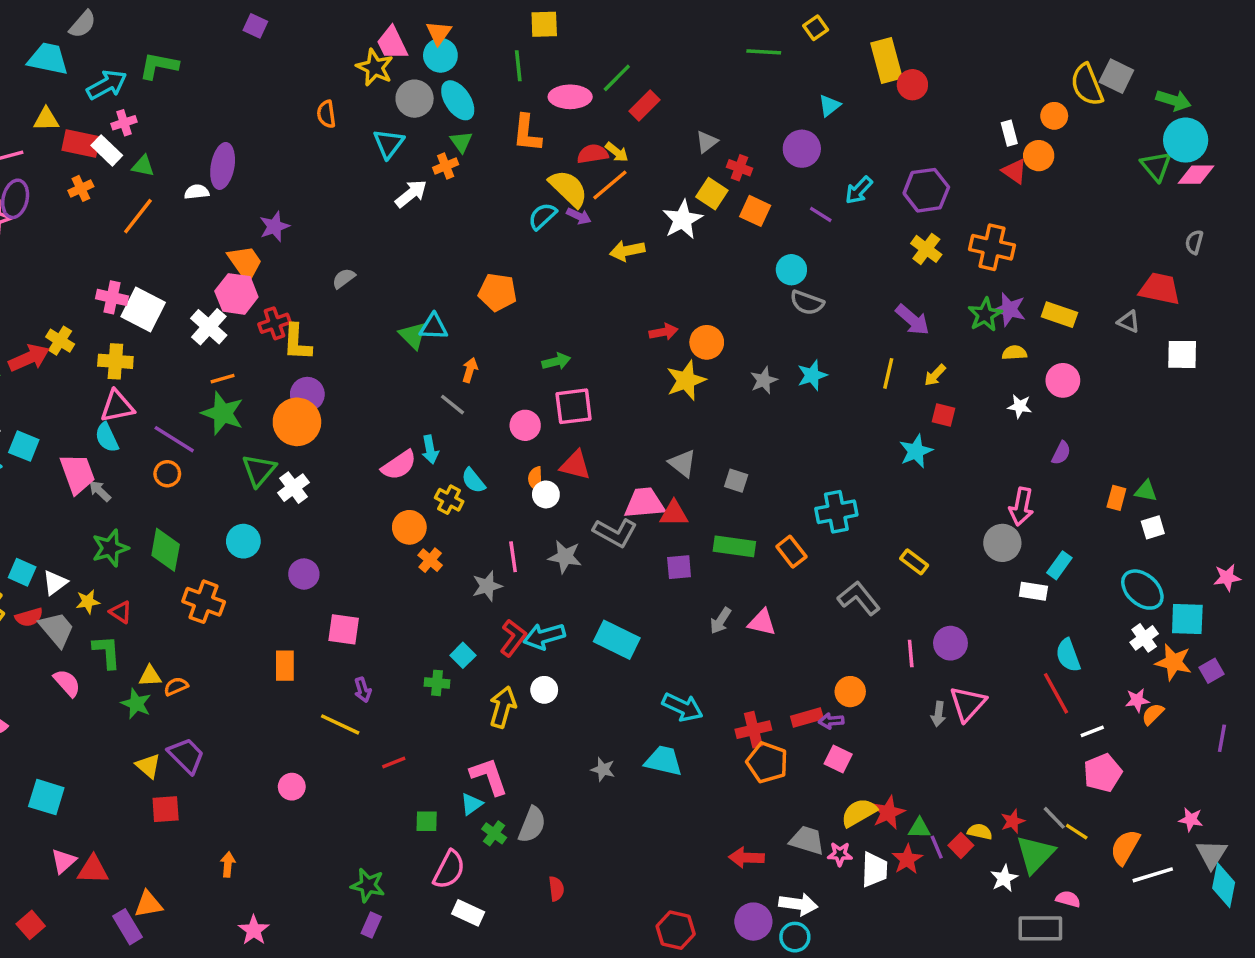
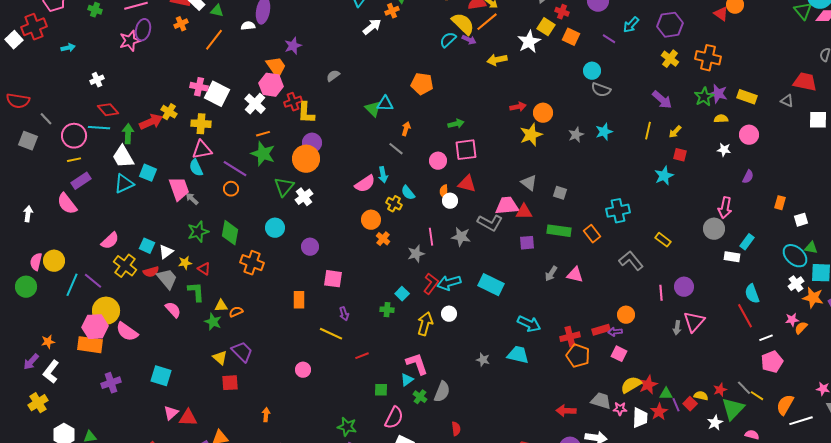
green triangle: (1146, 491) -> (811, 248), moved

